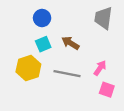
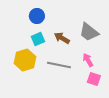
gray trapezoid: (103, 18) -> (89, 32), moved, turned -60
pink arrow: (100, 68) -> (88, 60), turned -64

